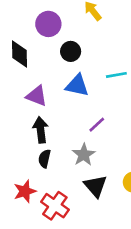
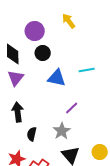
black circle: (71, 51) -> (43, 53), moved
purple triangle: (37, 96) -> (16, 78), moved, turned 48
black arrow: (41, 130) -> (18, 112), moved

